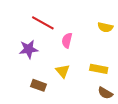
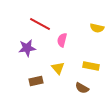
brown rectangle: (38, 85) -> (36, 81), turned -32
brown semicircle: (105, 93) -> (82, 88), moved

